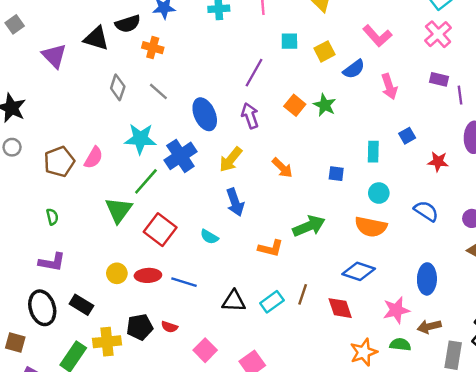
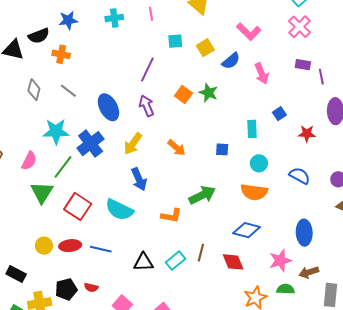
pink semicircle: (94, 158) -> (29, 161), moved
cyan semicircle: (209, 237) -> (119, 210), size x1.8

